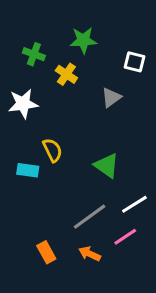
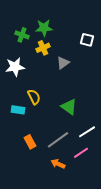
green star: (83, 40) -> (44, 28), moved
yellow cross: (66, 74) -> (43, 48), turned 32
gray triangle: (111, 97) -> (63, 63), moved
orange rectangle: (46, 252) -> (30, 142), moved

